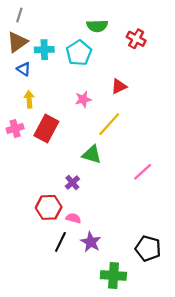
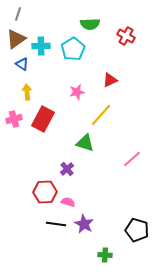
black line: (60, 242) -> (56, 224), turned 72
green cross: (113, 275) -> (105, 255), size x0.6

